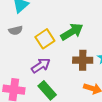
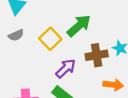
purple arrow: (41, 65) -> (66, 68), moved

